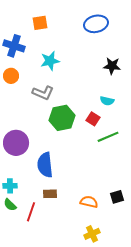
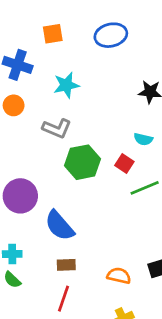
blue ellipse: (96, 24) -> (111, 35), moved
blue semicircle: (45, 165) -> (59, 226), turned -35
red line: (31, 212) -> (64, 299), moved

